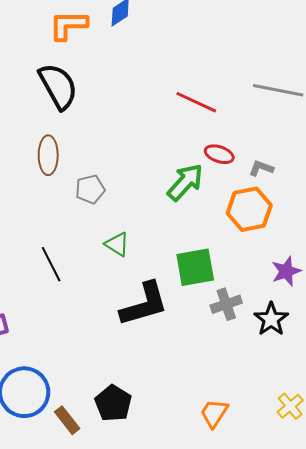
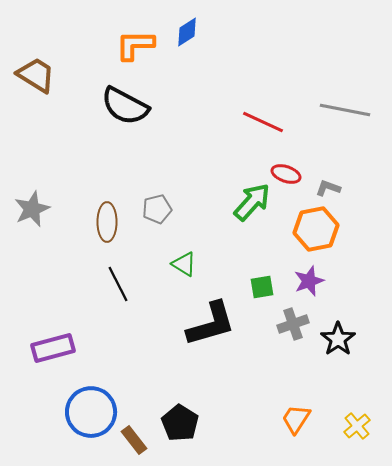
black semicircle: (58, 86) -> (125, 106), turned 147
brown ellipse: (48, 155) -> (107, 222), moved
green square: (195, 267) -> (262, 287), size x0.6
purple star: (286, 271) -> (309, 281), moved
orange trapezoid: (214, 413) -> (296, 419), moved

